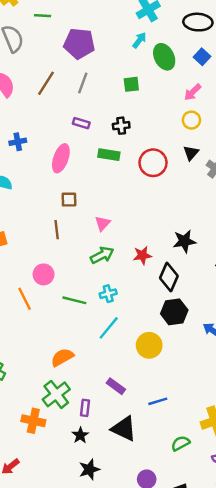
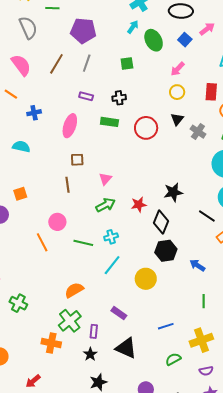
blue line: (158, 401) -> (166, 326), moved

